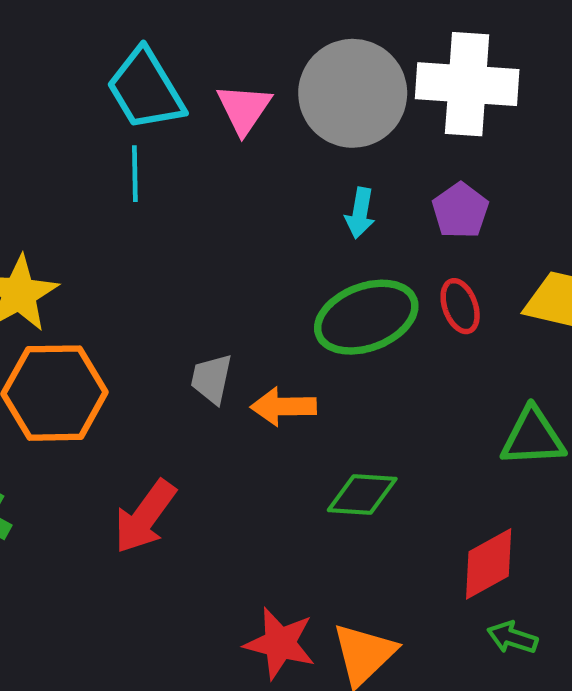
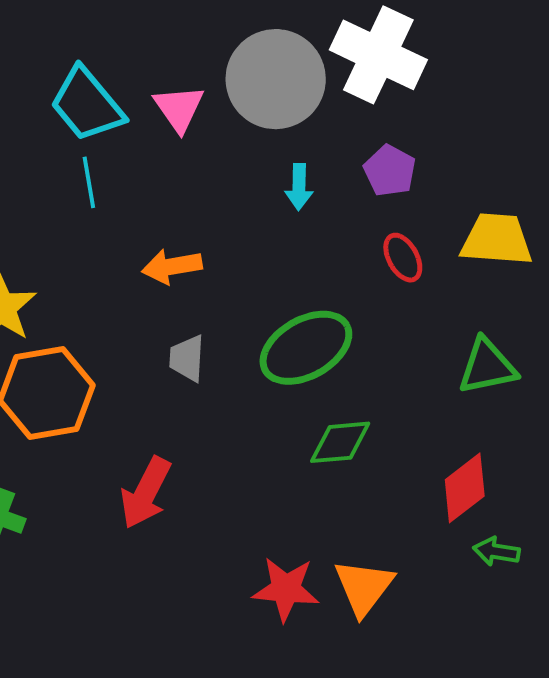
white cross: (467, 84) -> (378, 55), turned 30
green ellipse: (366, 317) -> (306, 348), moved
orange arrow: (283, 407) -> (172, 266), moved

